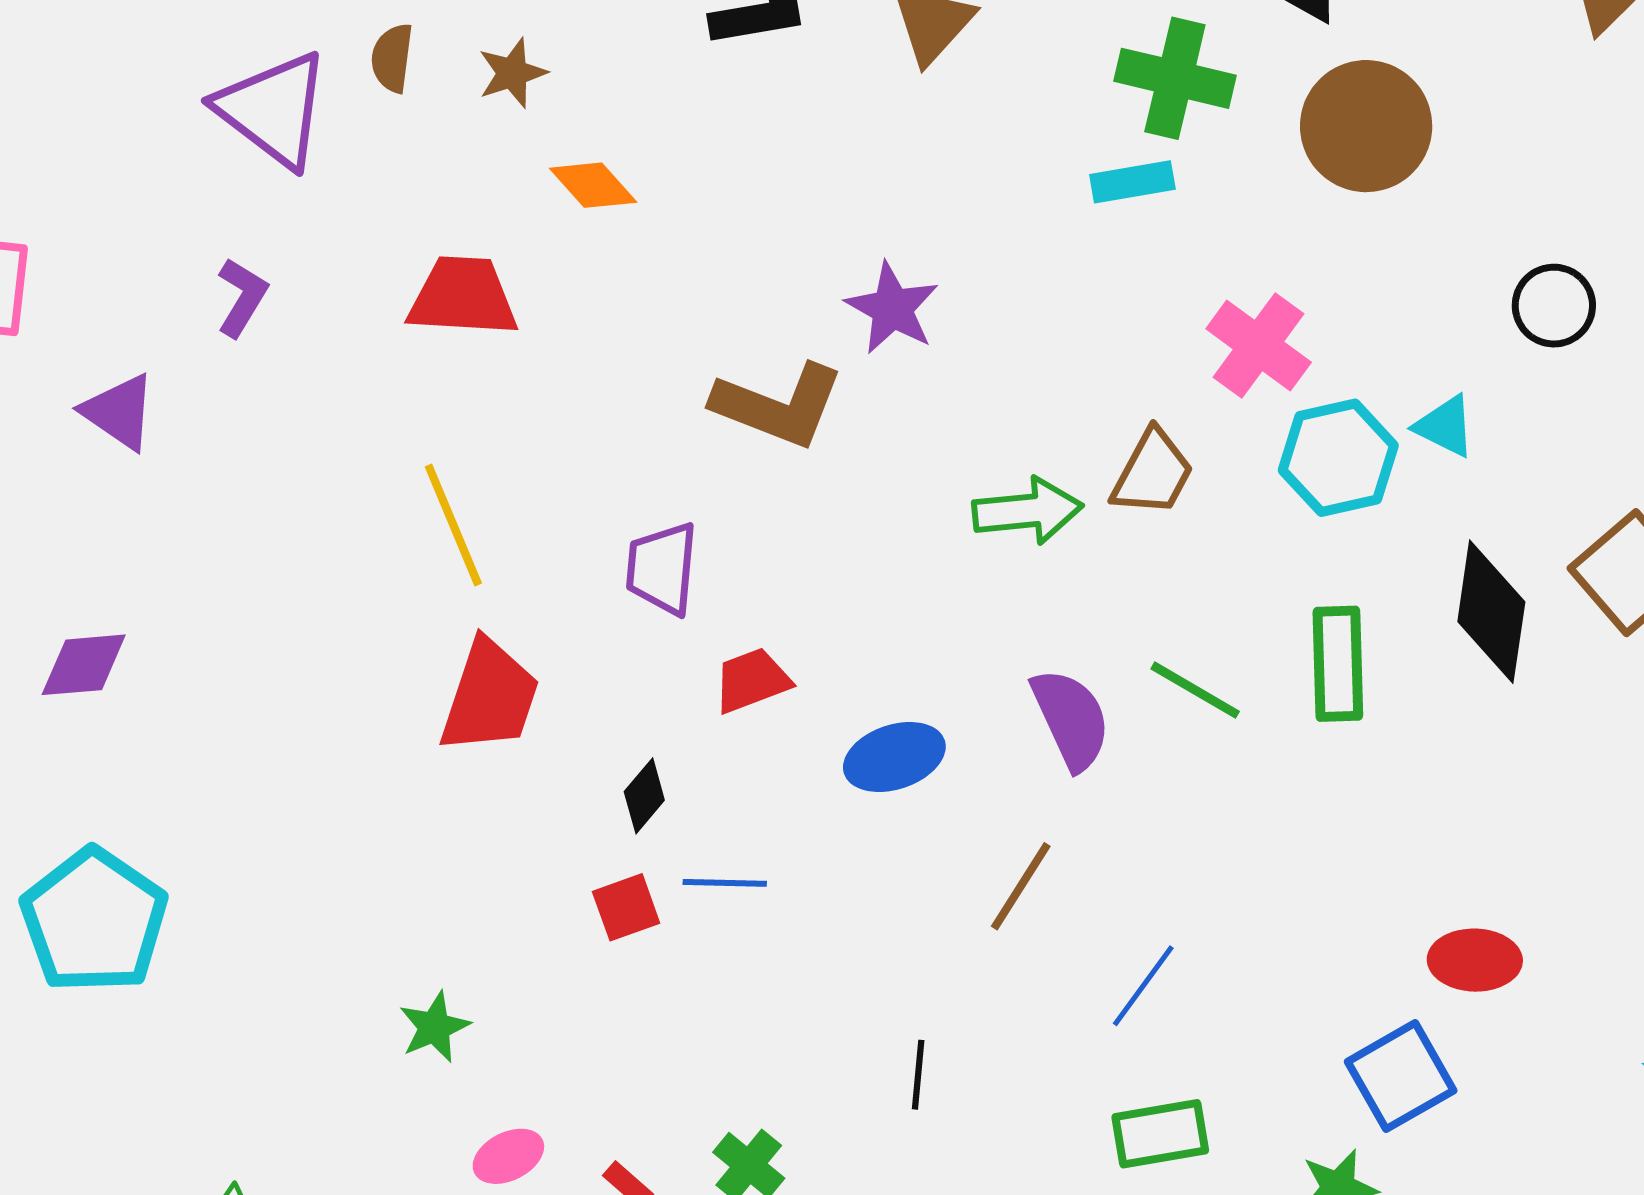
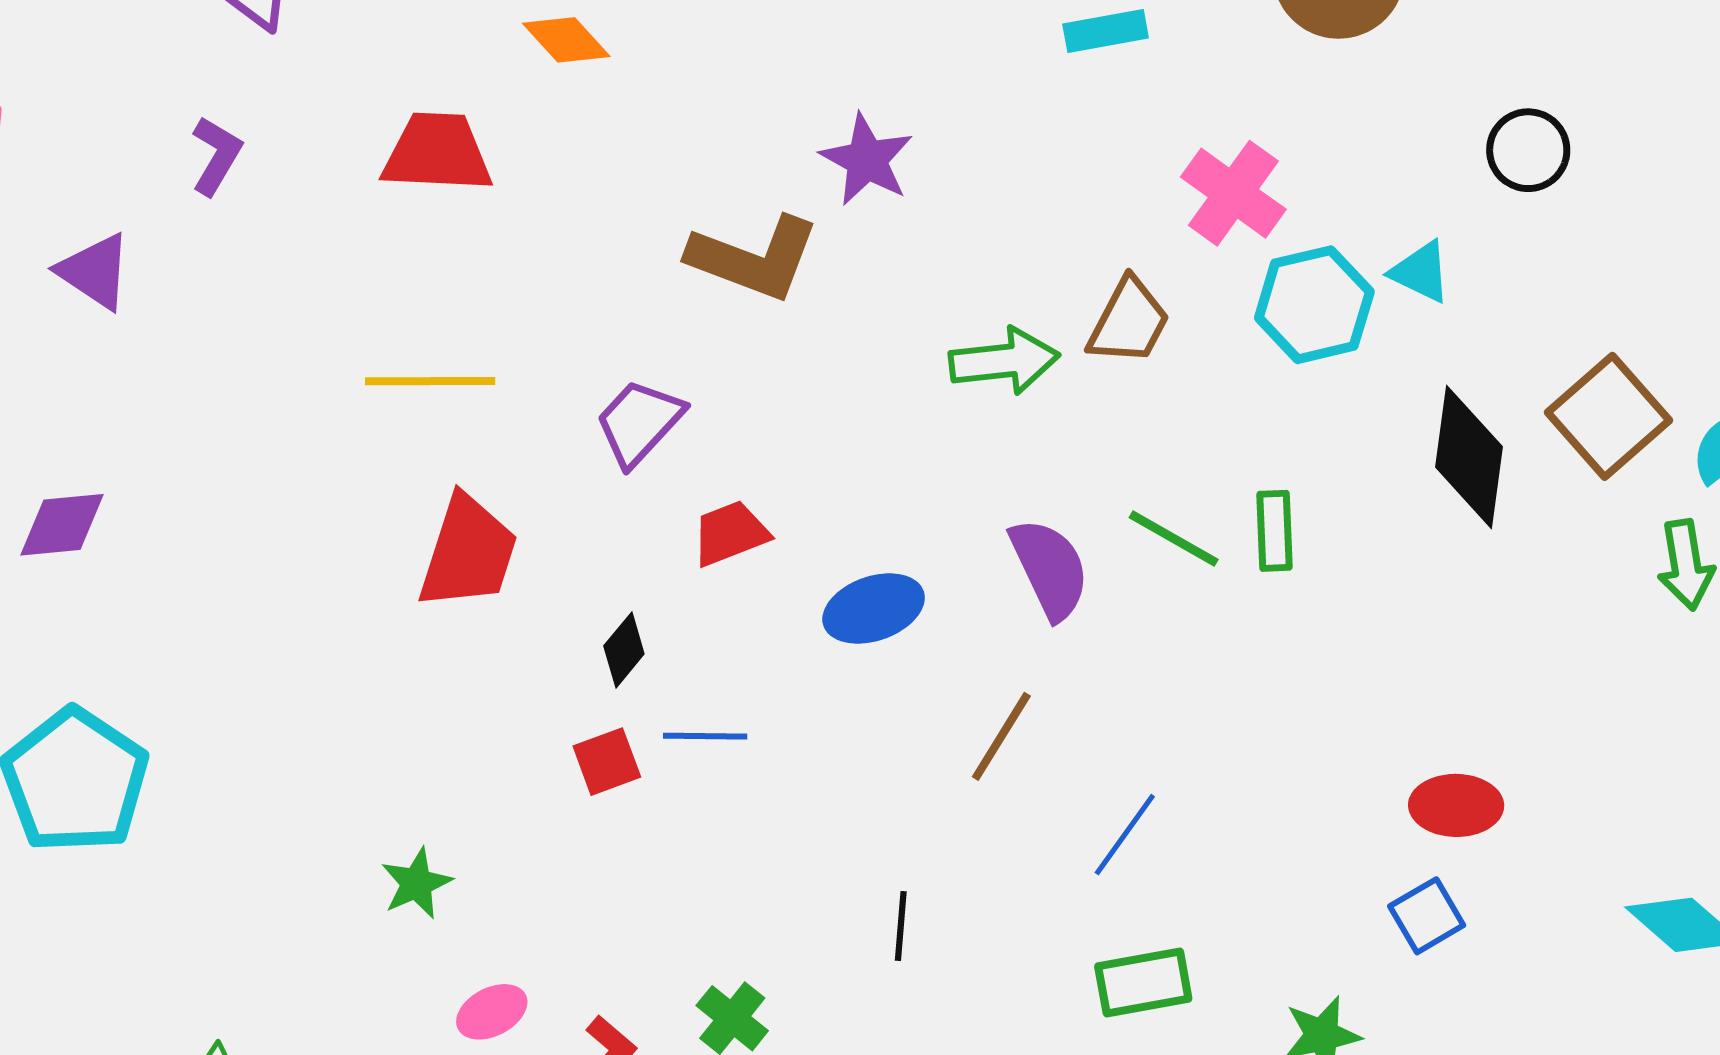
yellow line: (453, 525) -> (430, 381), turned -67
purple trapezoid: (662, 568) -> (639, 422), turned 38
green rectangle: (1338, 664) -> (1275, 531), moved, size x0.7
blue square: (1401, 1076) -> (1427, 916), moved, size x0.7

